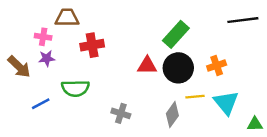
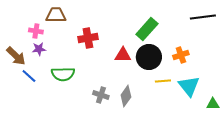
red cross: (92, 45) -> (88, 38), moved
blue line: (41, 104) -> (29, 76), moved, turned 70
gray diamond: (172, 115) -> (126, 96), moved

